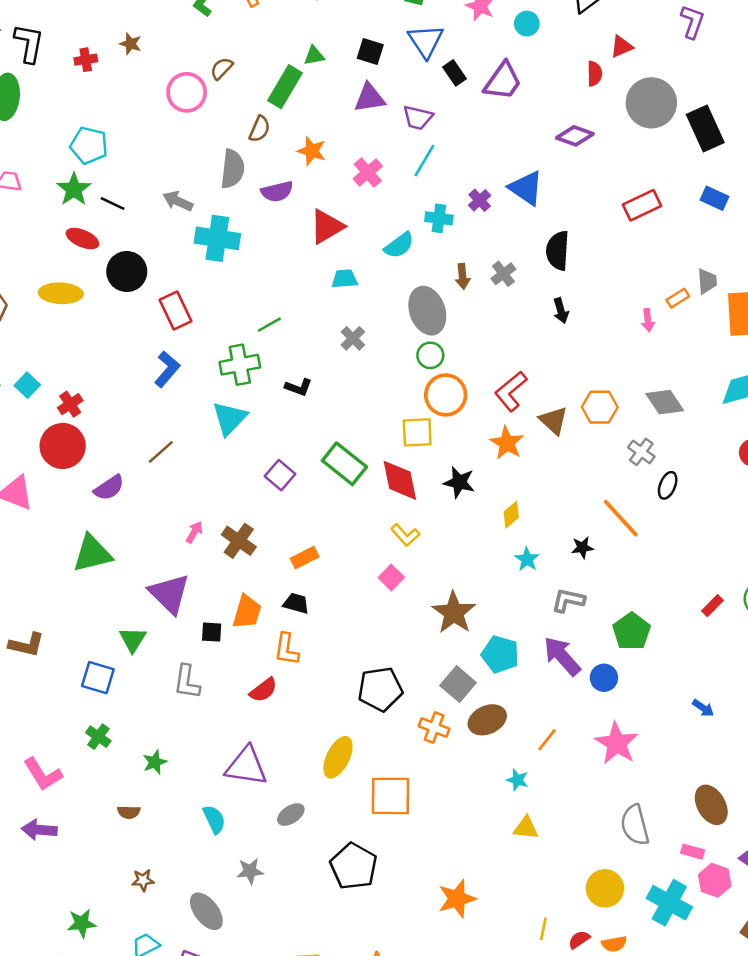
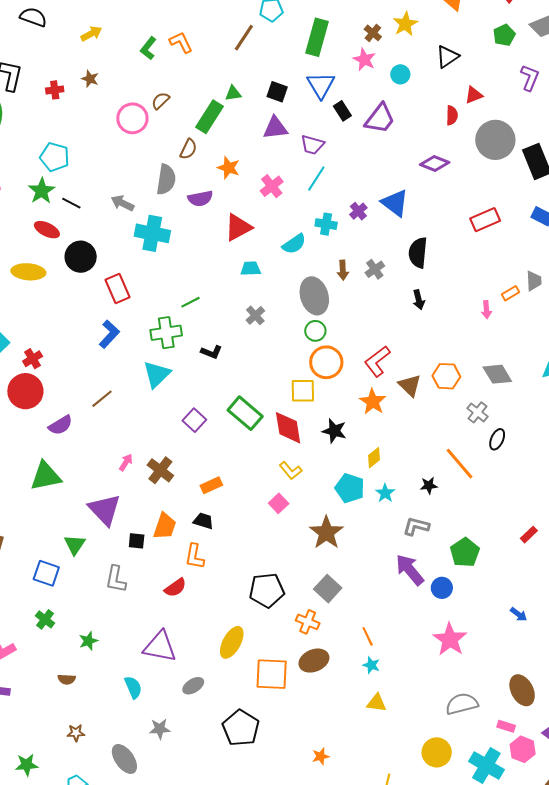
cyan pentagon: (500, 654) -> (350, 488), moved
brown ellipse: (487, 720) -> (314, 661), moved
orange line: (547, 740) -> (368, 636), moved, turned -66
gray semicircle: (635, 825) -> (462, 704), turned 88
orange star: (457, 899) -> (321, 756), size x0.6

